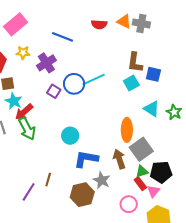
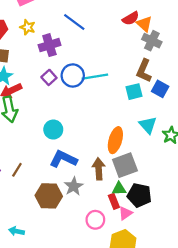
gray cross: (141, 23) -> (152, 41), moved
red semicircle: (99, 24) -> (131, 18), moved, turned -49

